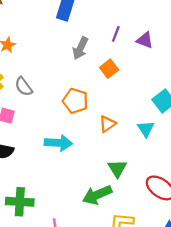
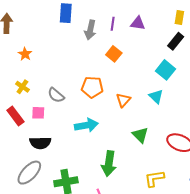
gray arrow: (80, 48) -> (90, 30), moved
gray semicircle: (24, 87) -> (56, 95), moved
green arrow: (97, 195) -> (109, 164), moved, turned -45

